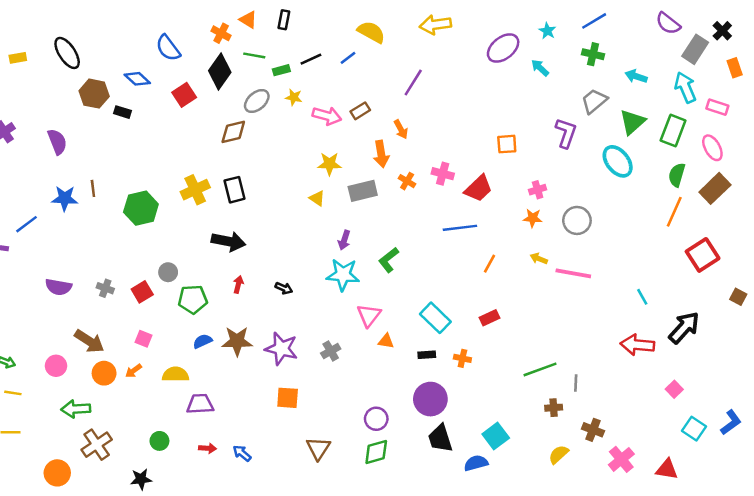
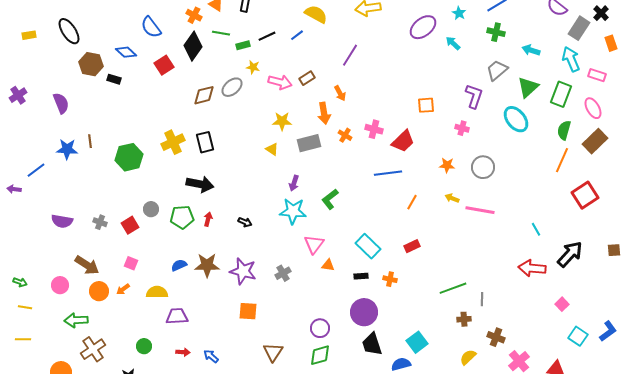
gray ellipse: (257, 101) -> (232, 87), moved
pink cross: (538, 190) -> (462, 128), moved, turned 32
brown square: (738, 297) -> (614, 250), moved, turned -32
green pentagon: (193, 299) -> (182, 217), moved

